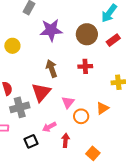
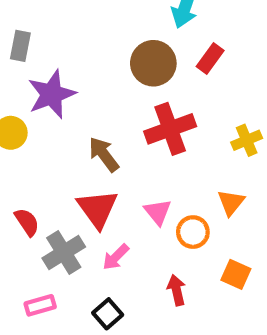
purple star: (51, 30) -> (52, 94), moved
red cross: (85, 66) -> (170, 129), size x1.6
pink arrow: (49, 127) -> (116, 257), moved
orange square: (93, 153) -> (236, 274), moved

